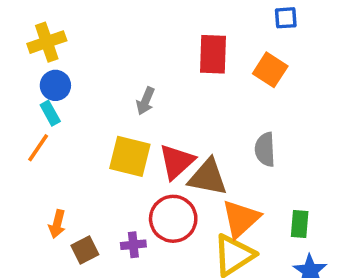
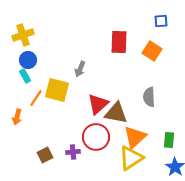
orange line: (38, 148) -> (36, 98), moved
yellow square: (130, 156) -> (57, 90), moved
orange arrow: (57, 224) -> (17, 117), moved

